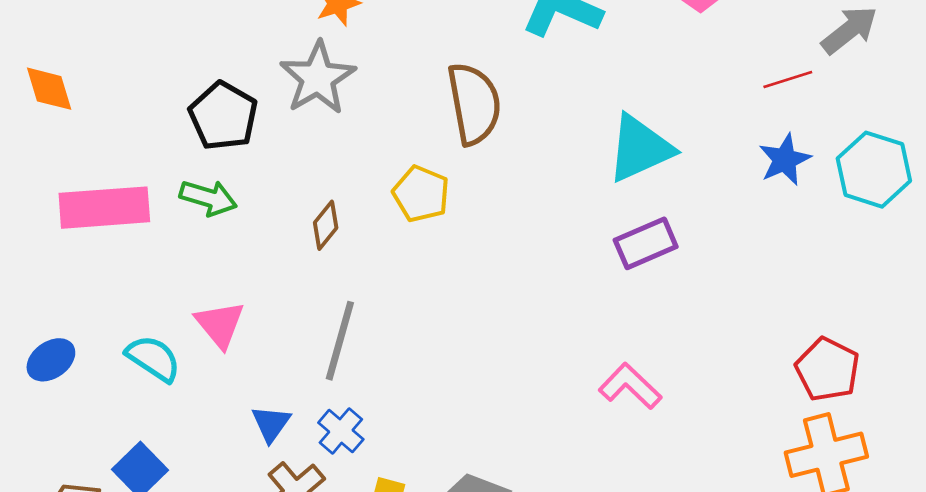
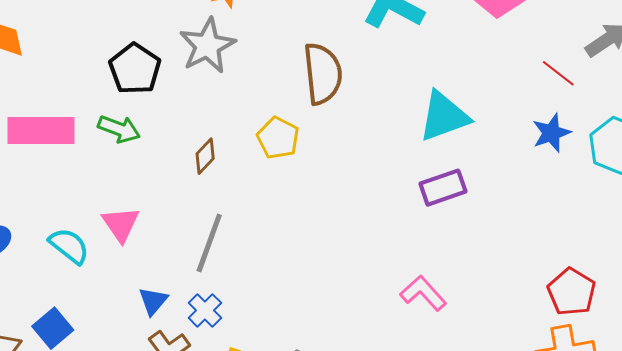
red line: (788, 80) -> (558, 73), turned 51

